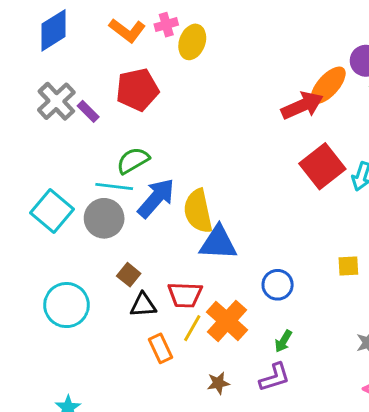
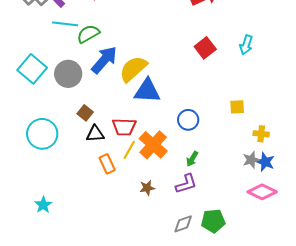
red square: (322, 166) -> (205, 48), moved, size x0.7
cyan line: (114, 186) -> (65, 24), moved
yellow semicircle: (198, 211) -> (133, 69), turned 60

